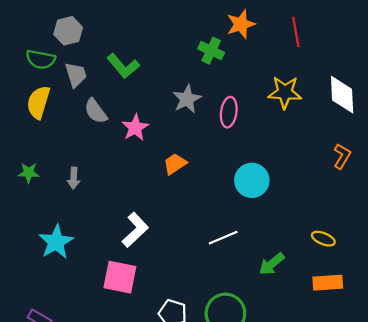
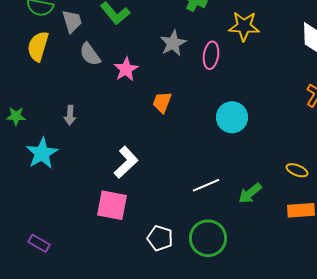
yellow star: (285, 92) -> (244, 26), moved
orange trapezoid: (175, 164) -> (162, 102), turned -35
green star: (29, 173) -> (16, 116), moved
white line: (223, 238) -> (206, 185), moved
cyan star: (56, 242) -> (42, 153), moved

